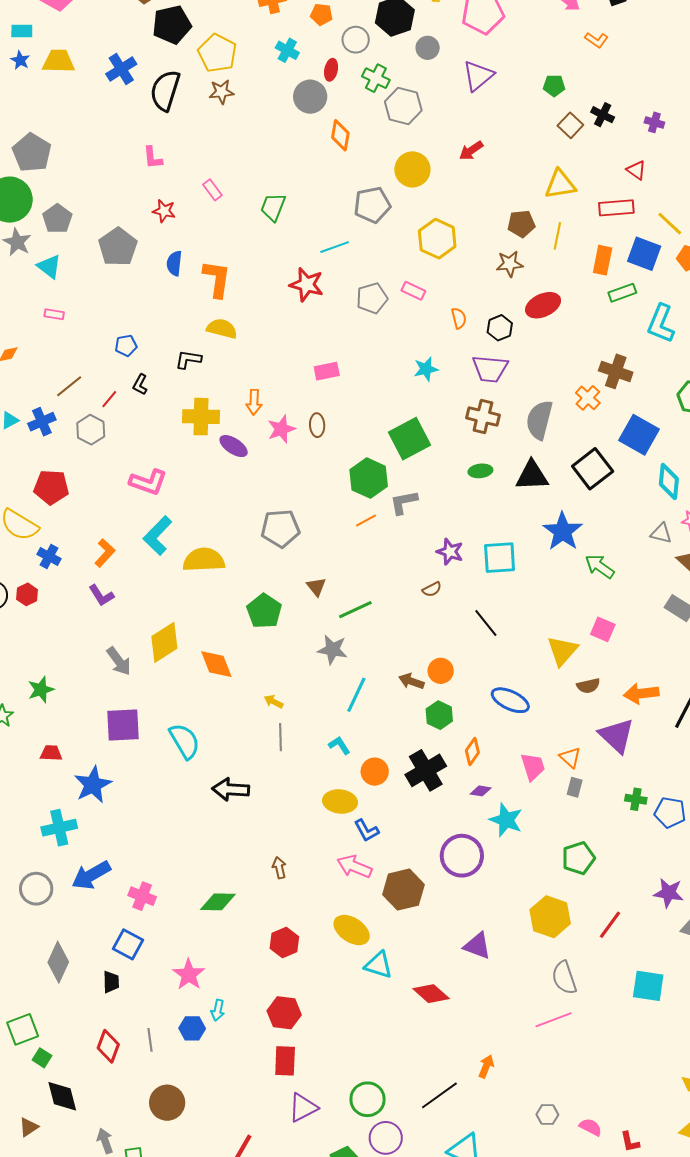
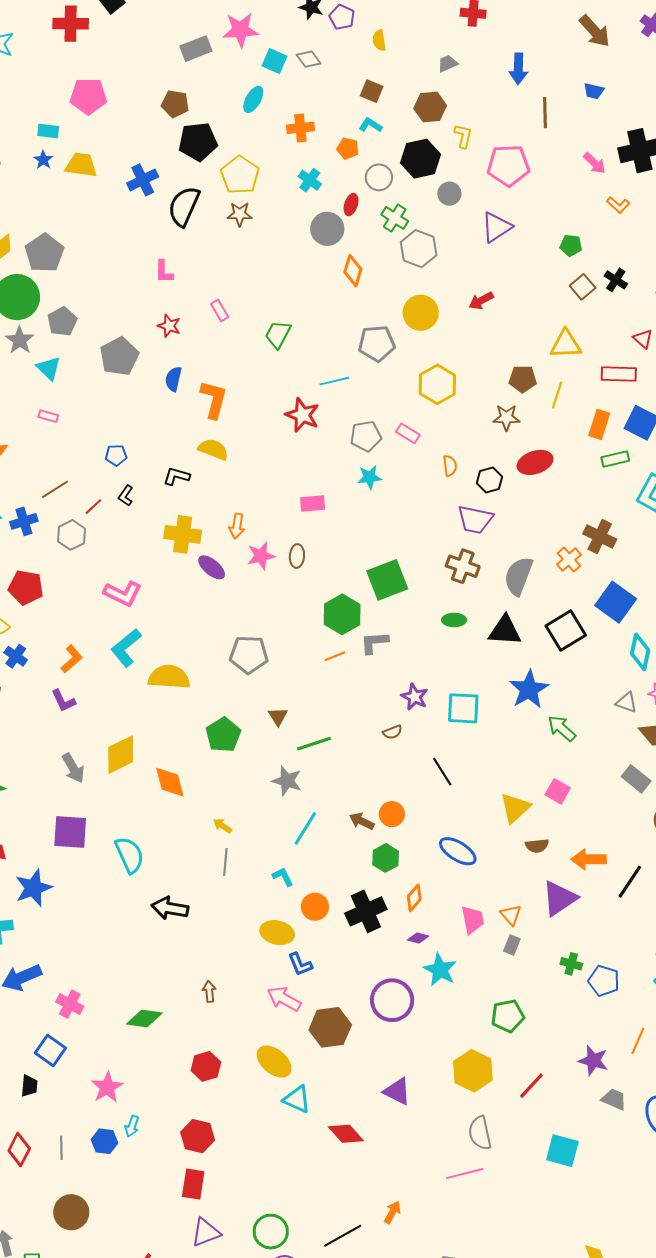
cyan star: (426, 369) -> (369, 477), moved
purple triangle: (617, 736) -> (559, 898), turned 36

